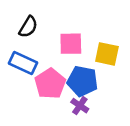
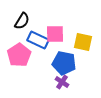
blue rectangle: (23, 63) -> (38, 40), moved
pink pentagon: (50, 84) -> (19, 55), moved

